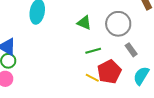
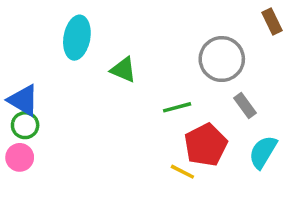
green triangle: (84, 23) -> (123, 70), moved
yellow line: (92, 78) -> (182, 172), moved

